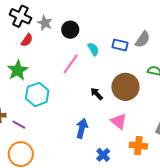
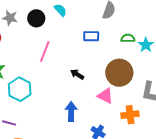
blue rectangle: (120, 45) -> (91, 36), moved
cyan semicircle: (93, 49) -> (60, 10), moved
brown circle: (125, 87) -> (119, 73), moved

